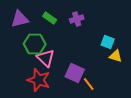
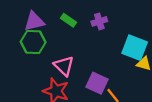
cyan square: (108, 42) -> (135, 48), size x1.6
green hexagon: (35, 44) -> (33, 42), moved

